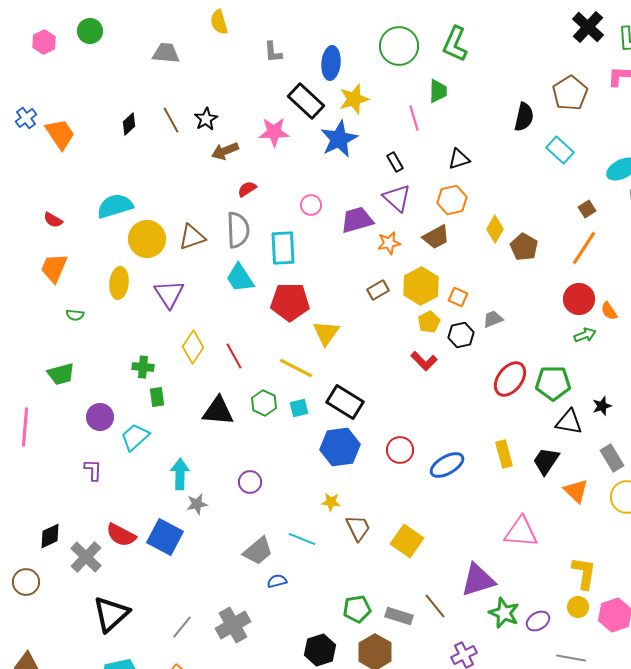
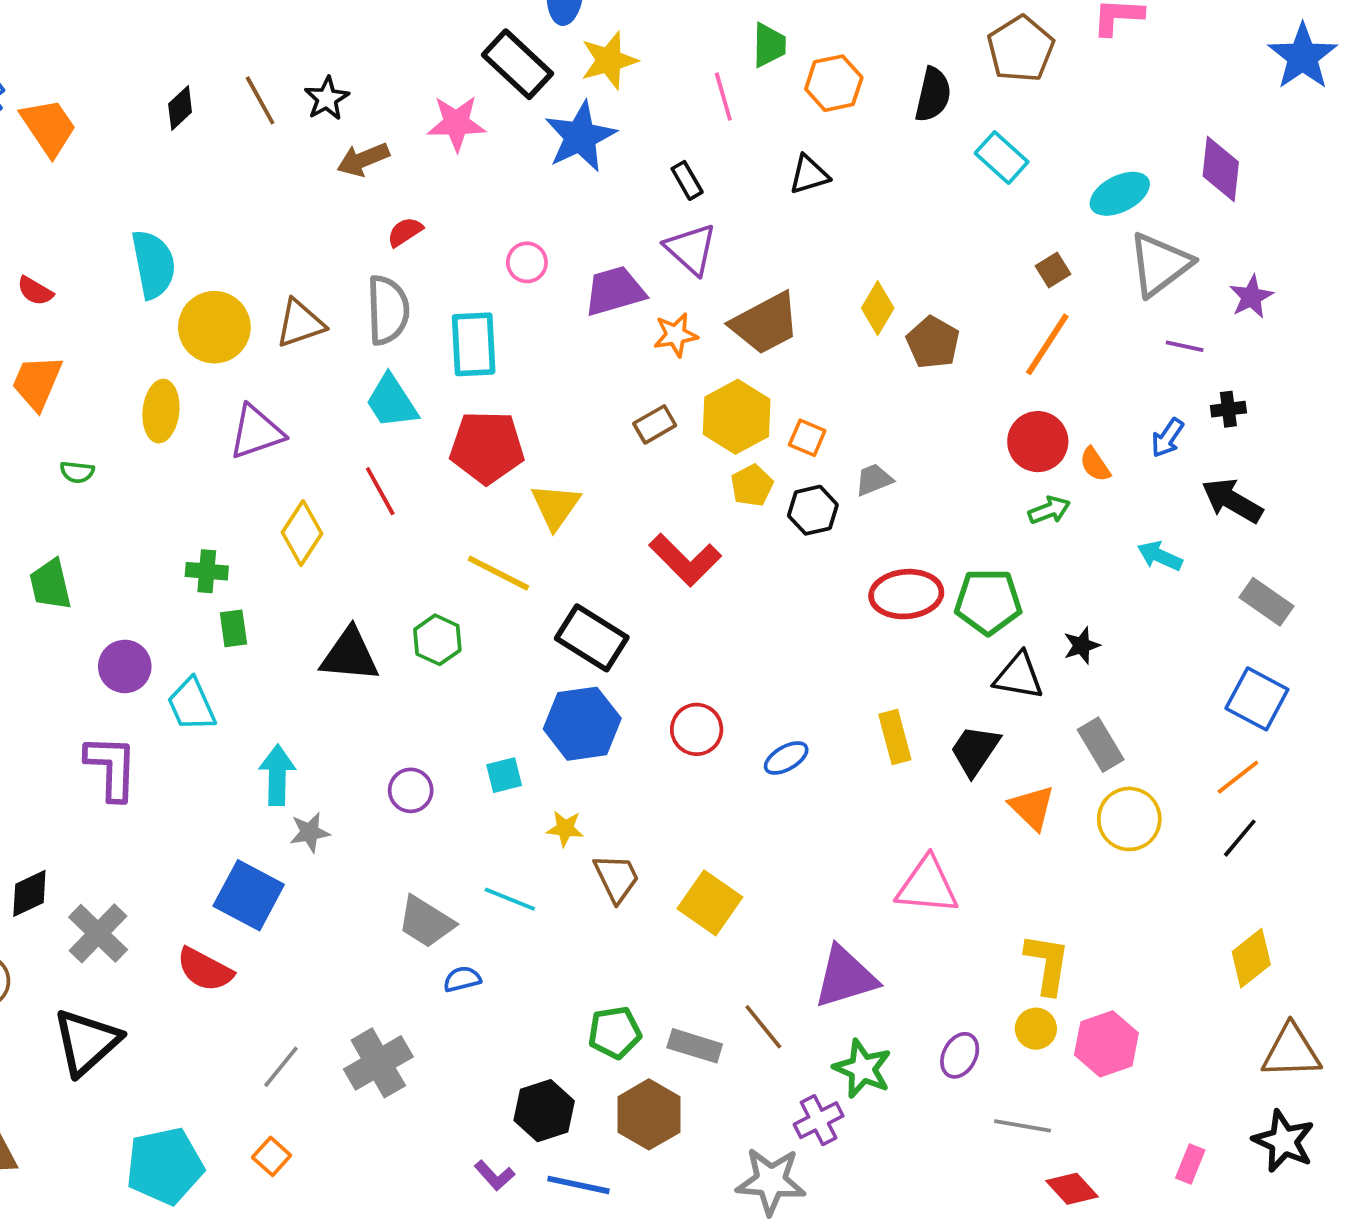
orange hexagon: (452, 200) -> (834, 83), moved
cyan semicircle: (115, 206) -> (153, 264), turned 96
brown trapezoid: (436, 237) -> (765, 323), size x1.4
purple triangle: (169, 294) -> (256, 432), turned 44
red line: (234, 356) -> (380, 491), moved
red L-shape: (424, 361) -> (685, 560), moved, size x1.4
green trapezoid: (61, 374) -> (50, 585), turned 92
red ellipse: (510, 379) -> (906, 594), turned 48
cyan square: (299, 408) -> (504, 775), moved
cyan trapezoid: (135, 437) -> (191, 705), turned -72
blue ellipse: (447, 465) -> (786, 758), size x0.7
purple L-shape: (93, 470) -> (111, 768), size x1.6
red semicircle: (121, 535) -> (205, 970), moved
gray trapezoid: (258, 551) -> (426, 922), turned 72
green star: (504, 613) -> (862, 1069), moved
black triangle: (111, 614) -> (87, 1042), moved
purple ellipse: (538, 621) -> (960, 1055), turned -30

